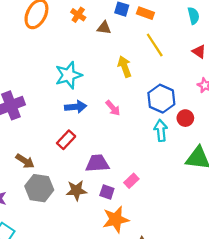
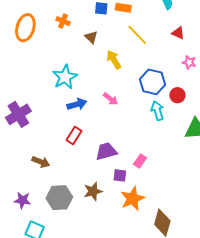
brown triangle: (104, 28) -> (91, 37), moved, turned 48
gray hexagon: (39, 188) -> (59, 198), moved
brown star: (76, 190) -> (93, 191), moved

